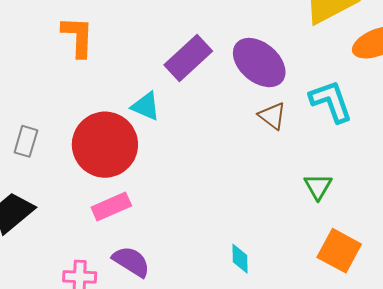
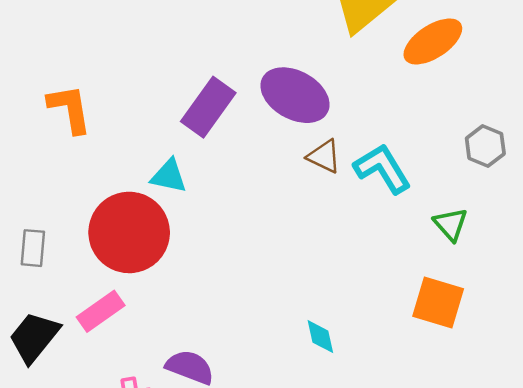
cyan L-shape: (331, 101) -> (382, 169), moved
green triangle: (318, 186) -> (451, 224), moved
pink rectangle: (111, 206) -> (101, 311), moved

